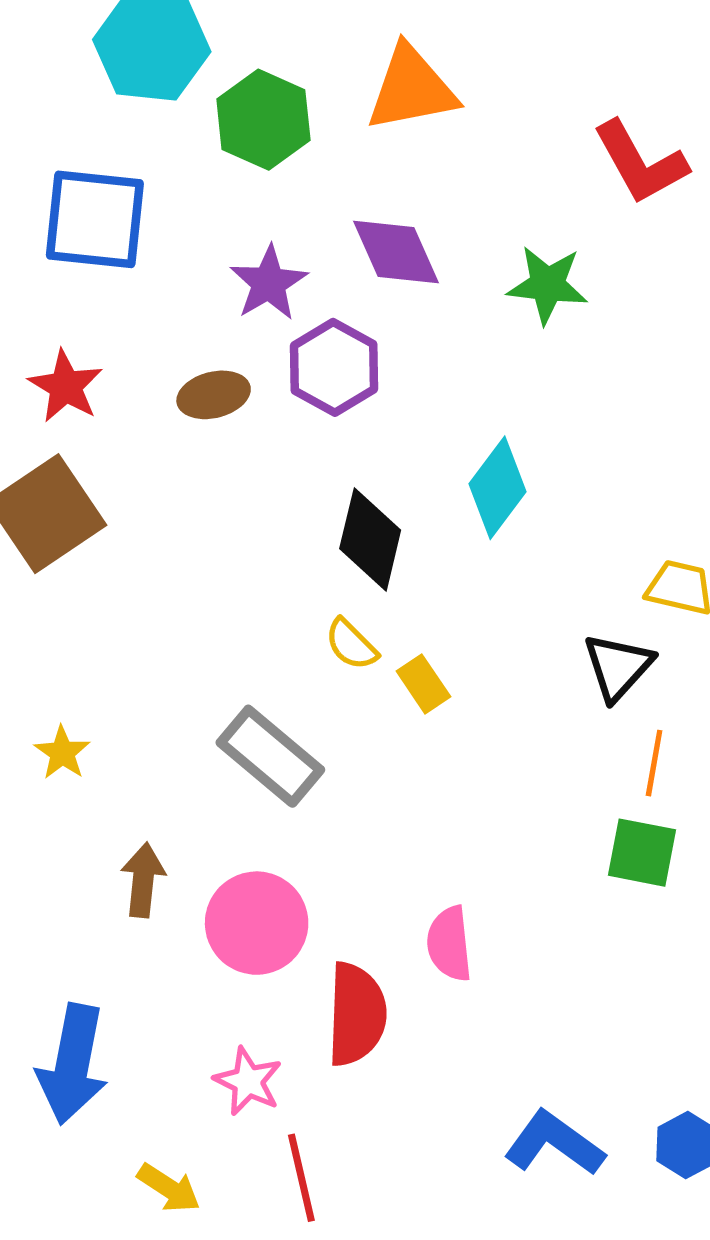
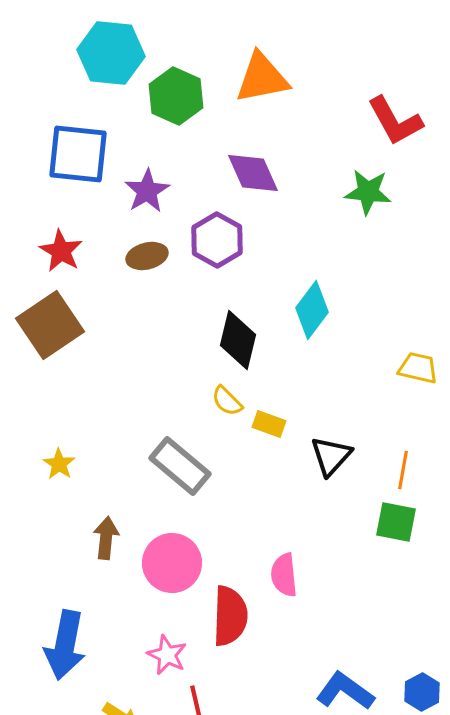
purple star: (269, 283) -> (147, 191), moved
green star: (547, 285) -> (368, 192), moved
black triangle: (618, 667) -> (331, 456), moved
yellow rectangle: (423, 684) -> (269, 424), turned -36

